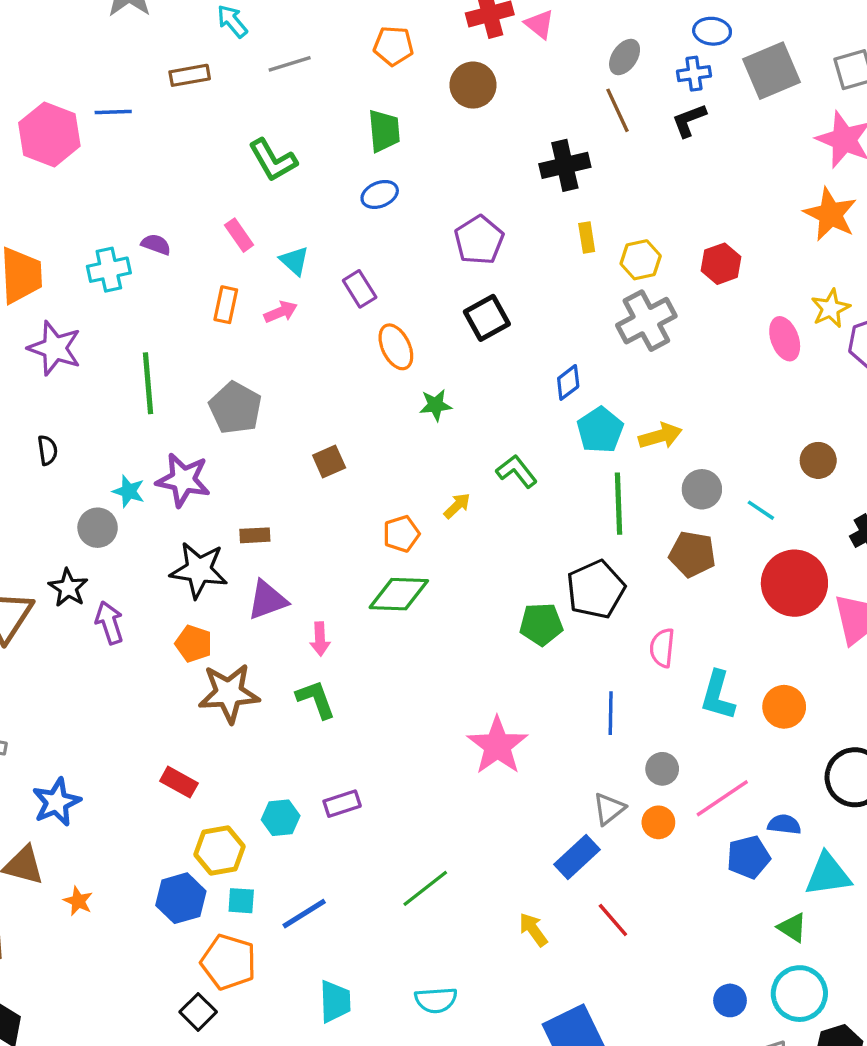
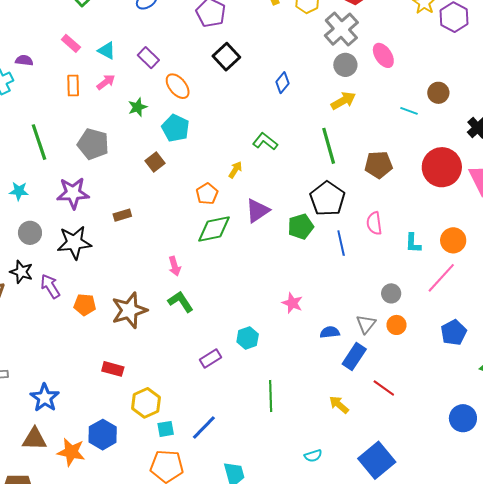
gray cross: (646, 321) -> (341, 29), moved
pink ellipse: (785, 339) -> (383, 55), moved
green star: (436, 405) -> (138, 107), moved
cyan pentagon: (600, 430) -> (176, 128), moved
gray circle: (702, 489) -> (345, 65), moved
cyan star: (129, 491) -> (19, 191), moved
cyan line: (761, 510) -> (409, 111), moved
black star: (199, 570) -> (74, 243), moved
purple triangle: (267, 600) -> (257, 211), moved
orange pentagon: (194, 644) -> (85, 305), moved
cyan L-shape: (718, 695) -> (413, 243), size x0.7
blue line: (611, 713) -> (341, 243), moved
pink star: (497, 746) -> (292, 303), size x0.6
pink line: (722, 798) -> (441, 278), moved
cyan hexagon: (281, 818) -> (248, 338), moved
blue semicircle: (784, 824) -> (330, 332), moved
green line: (425, 888) -> (271, 396), turned -40
blue hexagon: (181, 898) -> (103, 435), moved
orange star: (78, 901) -> (71, 452), size x1.6
cyan semicircle: (436, 1000) -> (313, 456), moved, size x0.7
blue circle: (730, 1000) -> (463, 418), size x1.4

